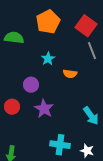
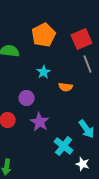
red square: (86, 26) -> (82, 39), turned 30
cyan cross: (60, 145) -> (64, 146), moved, turned 30

